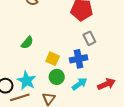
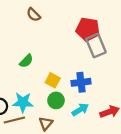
gray rectangle: (89, 38) -> (96, 46), moved, size x1.5
cyan star: (27, 81) -> (23, 102), turned -30

